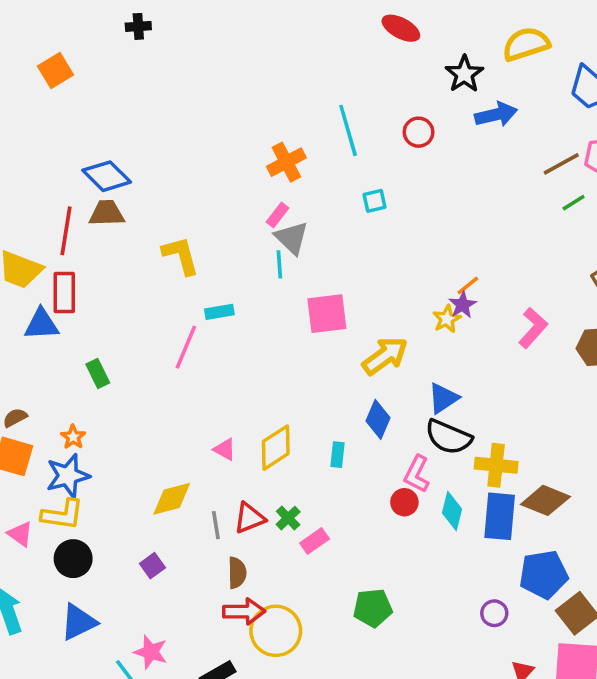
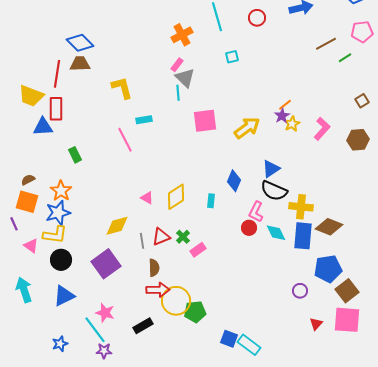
brown line: (561, 164) -> (326, 44), moved
yellow star: (447, 319) -> (292, 124), moved
pink line: (186, 347) -> (125, 140), turned -50
yellow arrow: (385, 356) -> (247, 128), moved
orange star: (73, 437) -> (61, 191), size x1.5
cyan diamond: (452, 511) -> (276, 233), turned -40
purple square: (152, 566) -> (106, 264), size x2.0
green pentagon: (373, 608) -> (195, 312), moved

